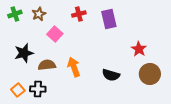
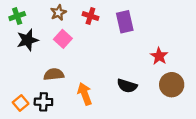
brown star: (39, 14) -> (58, 13), moved
red cross: (79, 14) -> (90, 16), turned 32
black star: (24, 53) -> (27, 40), moved
orange arrow: (74, 67) -> (85, 94), moved

